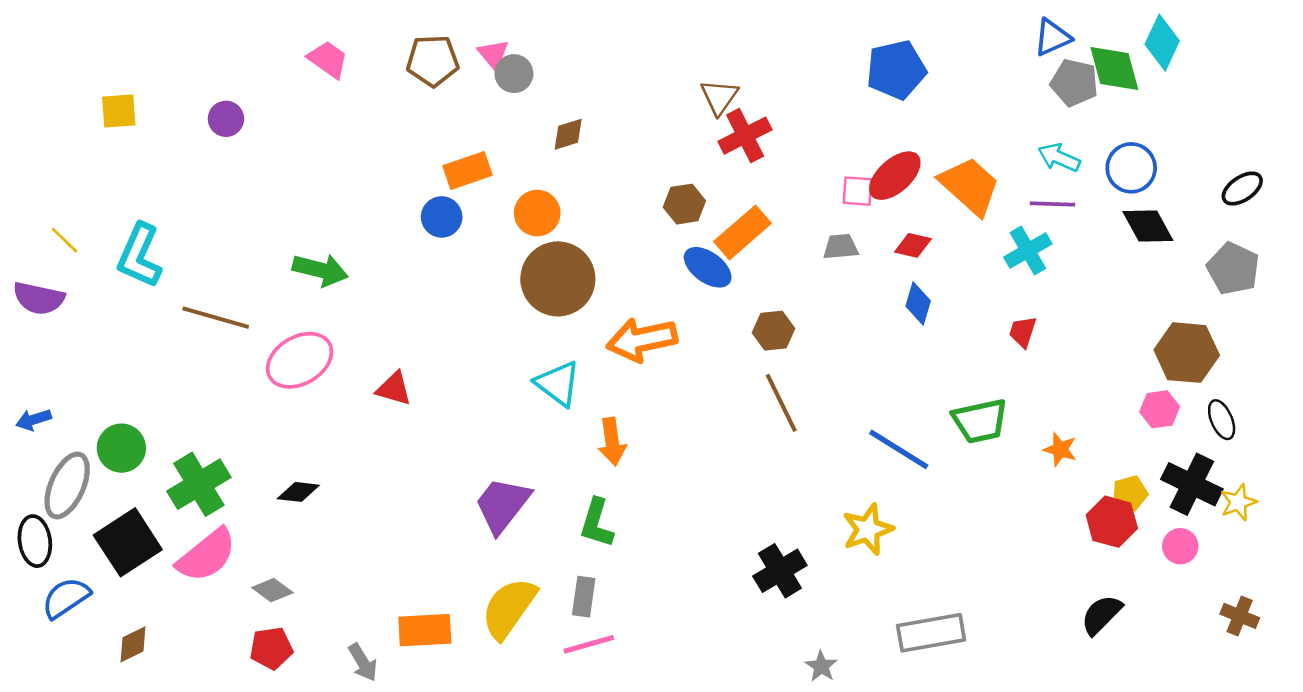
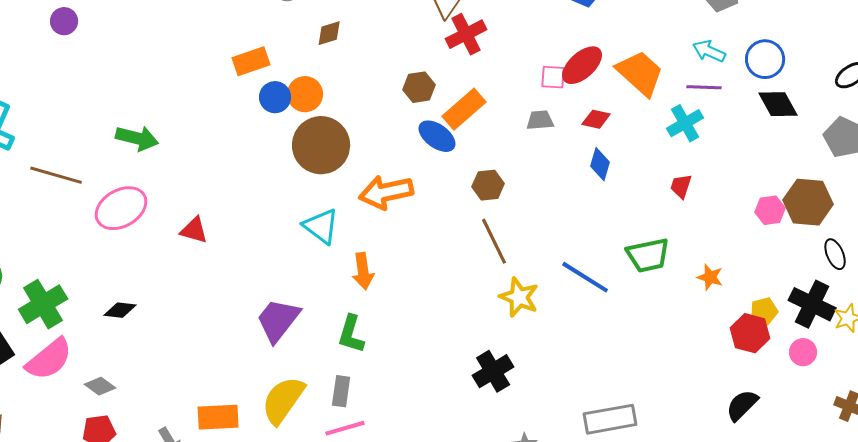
blue circle: (442, 217) -> (275, 97), moved
pink hexagon: (1160, 409) -> (770, 210), moved
yellow star: (868, 529) -> (519, 297), moved, turned -30

